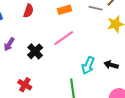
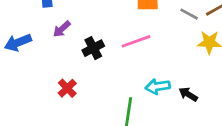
cyan arrow: (88, 65) -> (158, 86), turned 42

